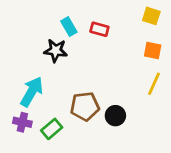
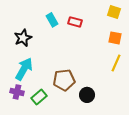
black star: (56, 51) -> (23, 38), moved, turned -30
black circle: (115, 116) -> (87, 95), moved

